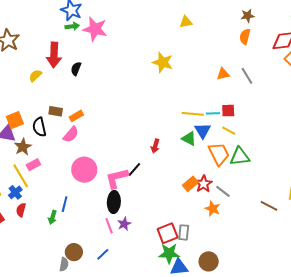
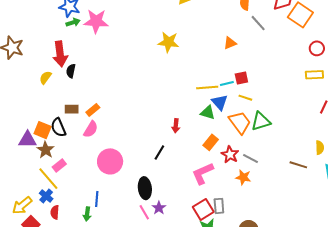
black semicircle: (76, 69) -> (71, 71), moved
gray line: (247, 76) -> (258, 23), moved
orange square: (15, 120) -> (43, 130), moved, turned -36
pink L-shape: (117, 178) -> (203, 173), moved
orange rectangle: (190, 184) -> (211, 142), moved

